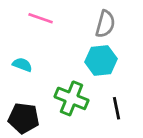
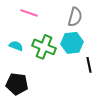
green cross: (72, 98) -> (44, 47), moved
black line: (116, 108) -> (89, 65), moved

